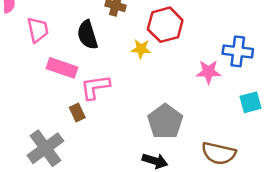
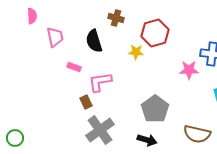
pink rectangle: (62, 68) -> (74, 67), size x0.6
gray cross: (45, 148) -> (100, 130), moved

